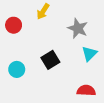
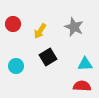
yellow arrow: (43, 11) -> (40, 31), moved
cyan triangle: (89, 54) -> (85, 64), moved, turned 42

